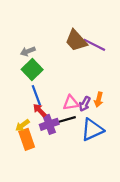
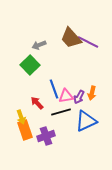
gray arrow: (28, 51) -> (39, 45), moved
blue line: (36, 95) -> (54, 89), moved
purple cross: (49, 124) -> (46, 136), moved
yellow arrow: (22, 125) -> (21, 117), turned -72

